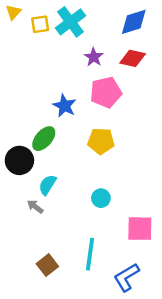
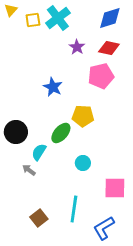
pink pentagon: (106, 92) -> (101, 76), moved
green ellipse: (44, 139) -> (61, 133), moved

